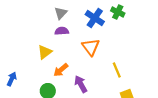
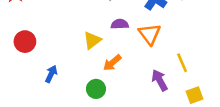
purple semicircle: (62, 31) -> (120, 24), moved
purple arrow: (81, 84) -> (160, 80), moved

